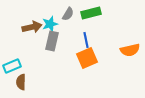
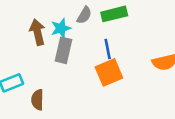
brown arrow: (32, 27) -> (37, 32), turned -90
brown semicircle: (21, 82) -> (37, 100), moved

